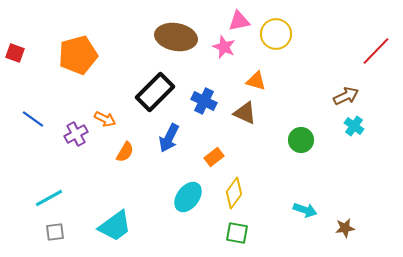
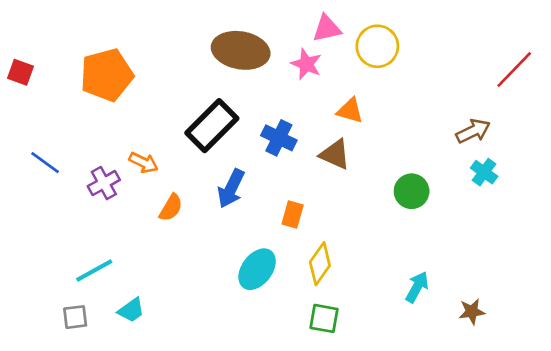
orange rectangle: (214, 157) -> (293, 214), turned -36
cyan line: (49, 198) -> (94, 271), moved
cyan arrow: (305, 210) -> (417, 287), turned -80
cyan trapezoid: (115, 226) -> (131, 310), moved, size x0.6

